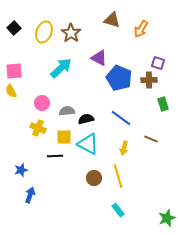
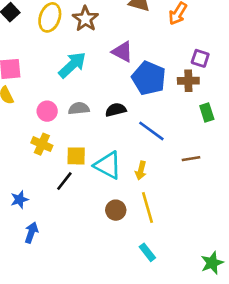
gray semicircle: (67, 111) -> (79, 108), moved
black semicircle: (86, 119) -> (116, 110), moved
brown line: (151, 139) -> (191, 159), turned -32
yellow arrow: (124, 148) -> (141, 170), moved
black line: (55, 156) -> (64, 181), turned -49

